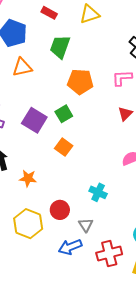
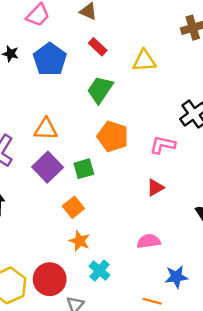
orange triangle: (22, 67) -> (46, 129), moved
orange star: (28, 178) -> (79, 241), moved
red circle: (60, 210) -> (50, 279), size x1.4

